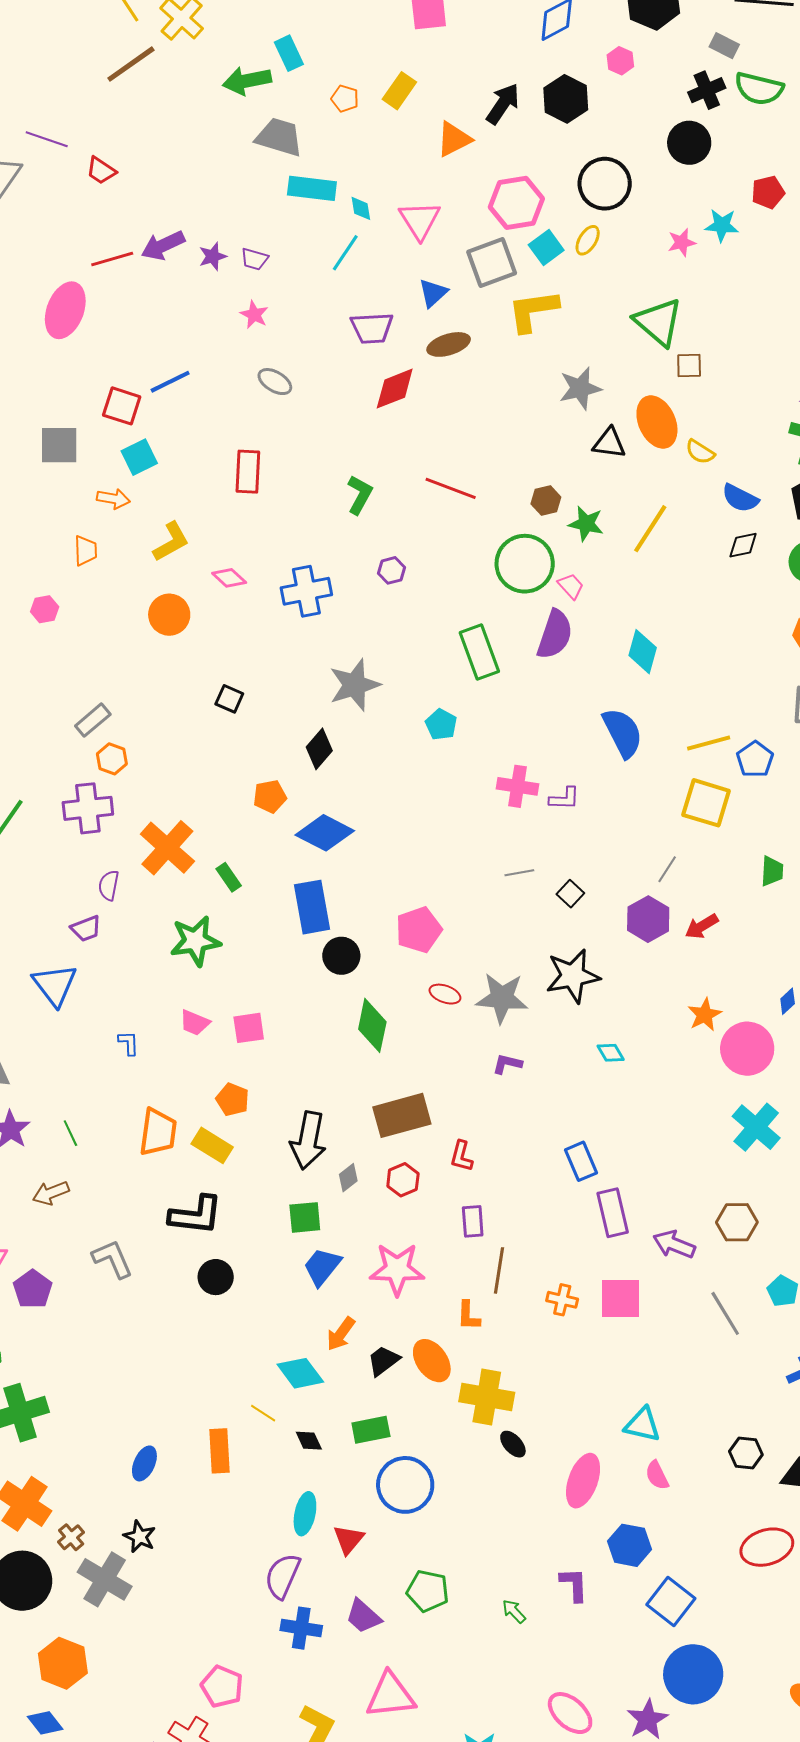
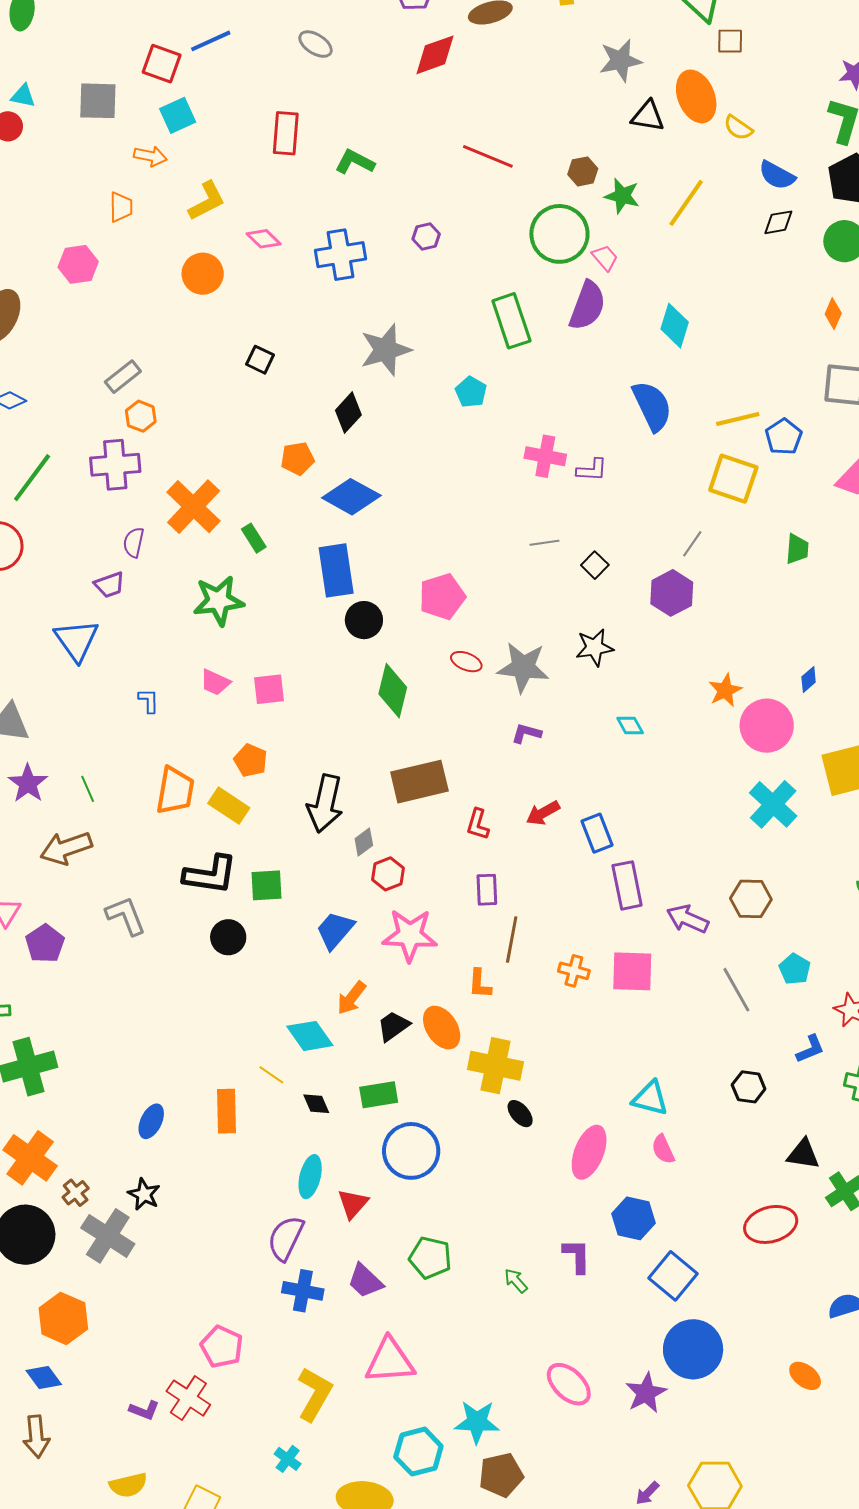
green L-shape: (360, 495) -> (355, 162), moved, turned -93
pink hexagon: (45, 609) -> (78, 264), size x1.4
red arrow: (702, 926) -> (543, 813), moved
black star: (573, 976) -> (595, 647), size x0.7
red hexagon: (403, 1180) -> (388, 874), moved
brown arrow: (51, 1193) -> (66, 848), size x1.4
green square: (305, 1217) -> (266, 885), moved
black hexagon: (746, 1453) -> (749, 1087), moved

